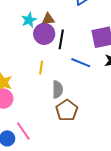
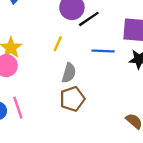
black line: (61, 39) -> (89, 19), turned 30
blue line: (81, 63) -> (103, 51), turned -36

